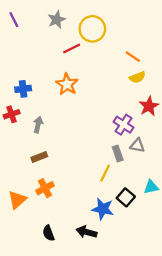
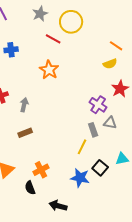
red line: (72, 48) -> (53, 39), turned 56
orange line: (133, 57) -> (116, 46), moved
blue cross: (23, 89) -> (11, 50), moved
orange cross: (45, 188) -> (41, 170), moved
black arrow: (87, 232) -> (58, 206), moved
black semicircle: (48, 233) -> (30, 188), moved

